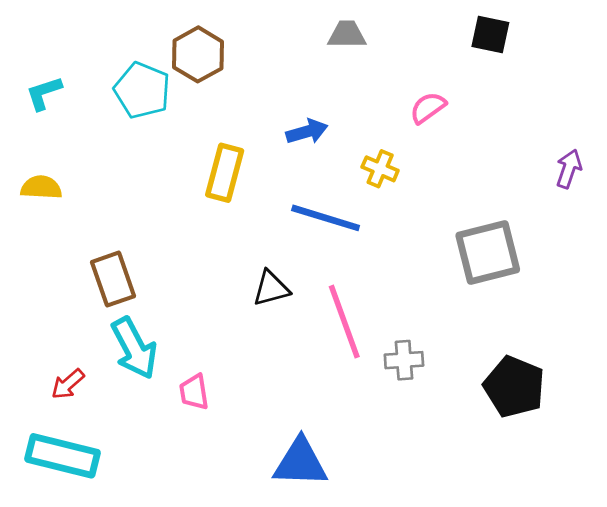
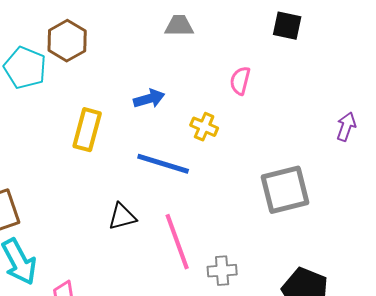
pink semicircle: (428, 108) -> (240, 81), turned -40

